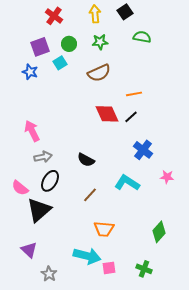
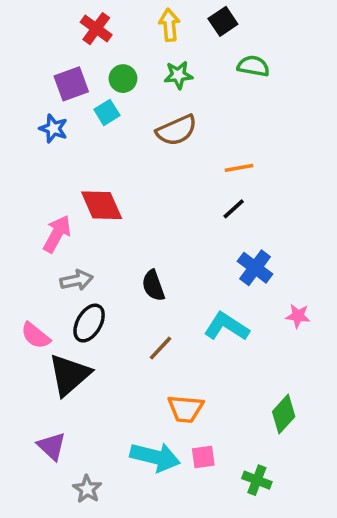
red diamond: (107, 114) -> (102, 205), moved
pink arrow: (32, 131) -> (57, 234), turned 55
black semicircle: (86, 160) -> (153, 286), turned 42
pink square: (109, 268) -> (203, 457), moved

